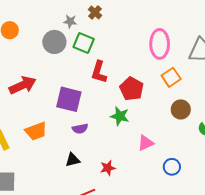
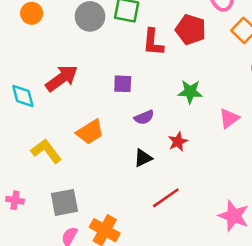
red pentagon: (132, 89) -> (191, 30), moved
purple square: (69, 99) -> (123, 84), size x0.6
red star: (108, 168) -> (178, 142), moved

